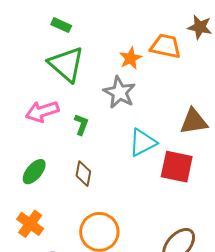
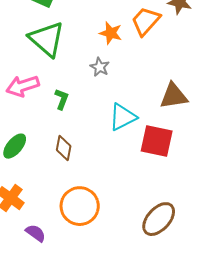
orange trapezoid: (166, 46) -> (146, 21), turned -60
orange star: (130, 58) -> (111, 33), turned -30
gray star: (119, 92) -> (100, 67), size x0.6

